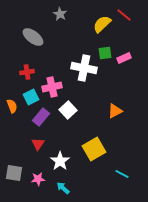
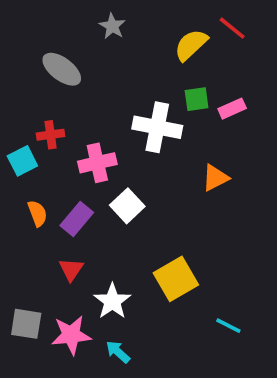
cyan square: (31, 97) -> (22, 161), moved
orange semicircle: (12, 106) -> (37, 213), moved
orange triangle: (115, 111) -> (215, 178), moved
pink star: (38, 179) -> (71, 335), size x1.5

